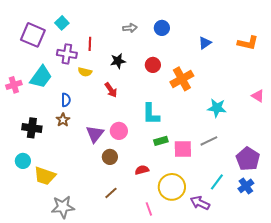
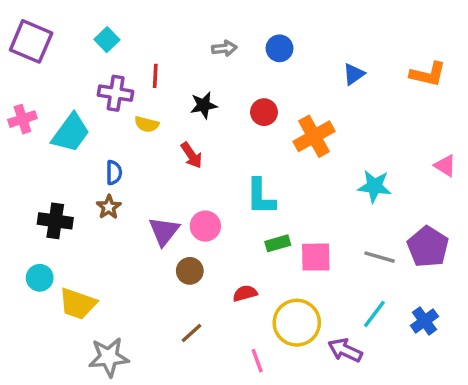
purple square: (33, 35) -> (31, 41), moved
pink cross: (14, 85) -> (22, 119), moved
gray line: (209, 141) -> (380, 257), moved, turned 42
purple pentagon: (248, 159) -> (428, 247), moved

